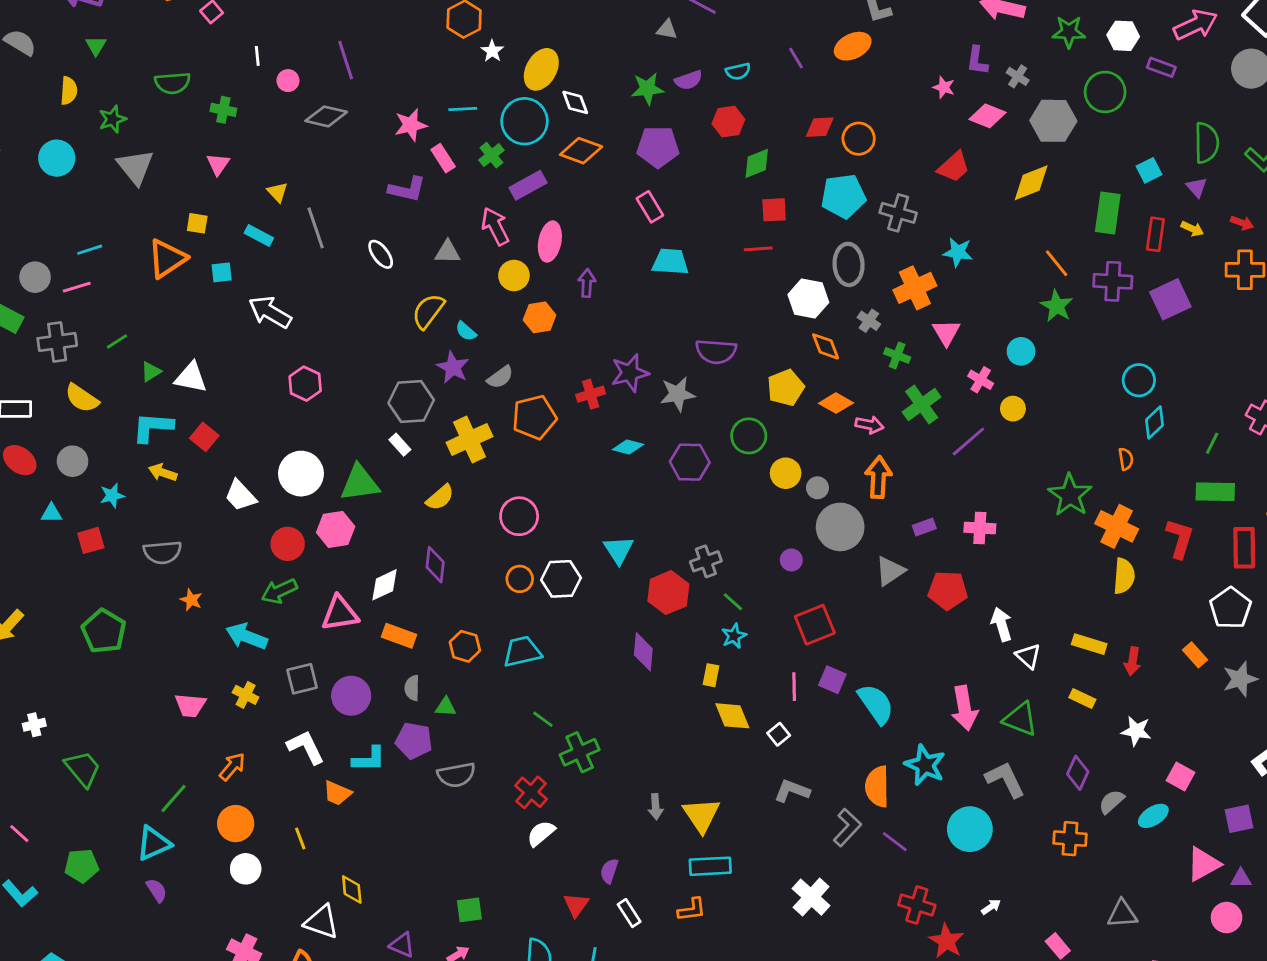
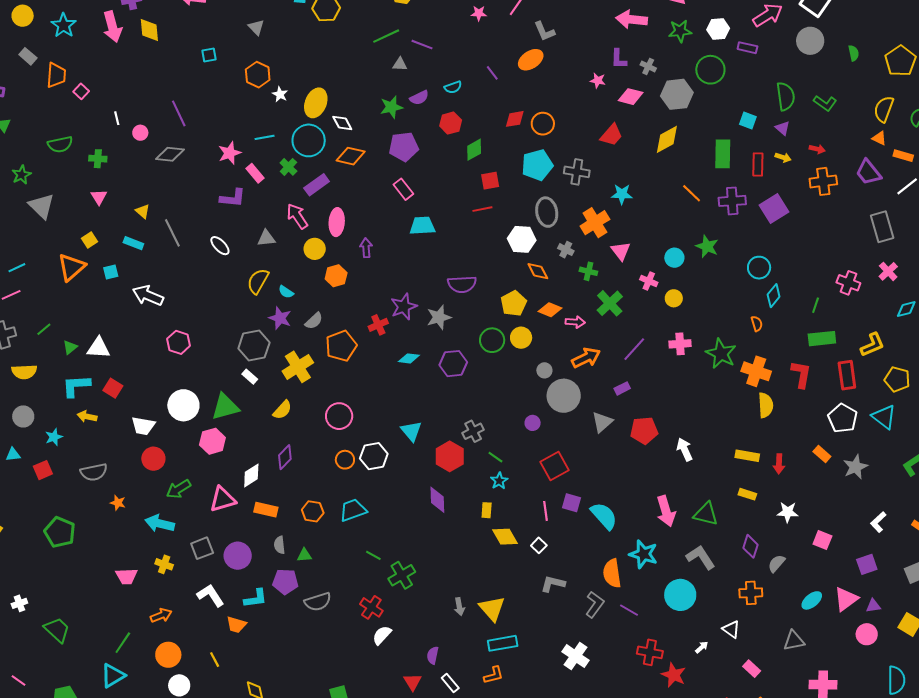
cyan square: (1149, 170) -> (748, 120), turned -36
yellow square: (197, 223) -> (89, 240), turned -35
green star: (1057, 306) -> (707, 246), moved
yellow semicircle: (82, 398) -> (24, 372), turned -30
purple line: (968, 441) -> (634, 349), moved
yellow circle: (786, 473) -> (521, 338), moved
orange arrow: (878, 477) -> (586, 358), turned 68
white trapezoid: (240, 496) -> (143, 426), turned -30
pink cross: (980, 528) -> (680, 344), moved
red circle: (288, 544) -> (153, 459), moved
purple diamond: (435, 565) -> (285, 457), turned 45
white triangle: (1028, 656) -> (731, 629), moved
orange arrow: (232, 767) -> (161, 615), turned 35
cyan ellipse: (1153, 816) -> (812, 600), moved

